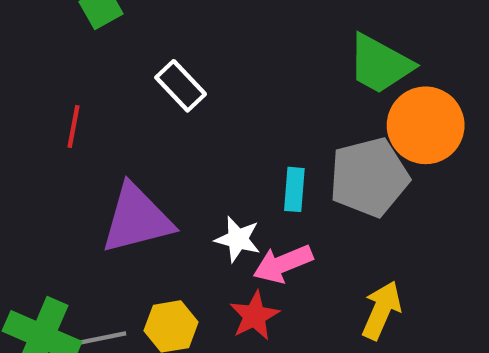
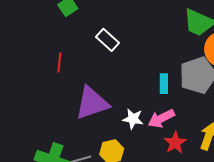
white star: (238, 239) -> (133, 119), moved
red star: (254, 316) -> (175, 143), moved

